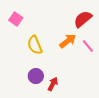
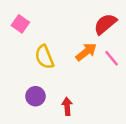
purple circle: (36, 76) -> (35, 96), moved
red arrow: (53, 84) -> (67, 106), turned -32

